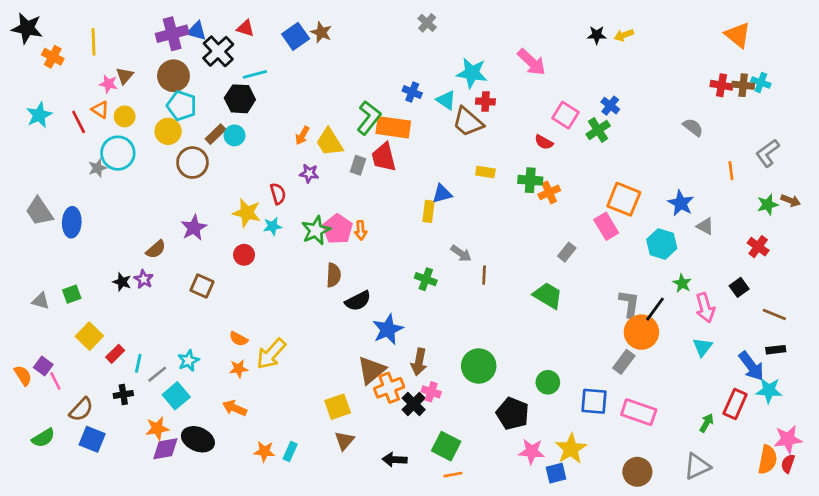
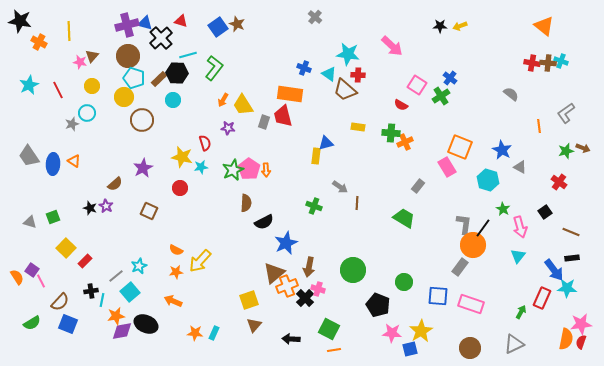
orange triangle: (100, 110) -> (74, 161), moved
green L-shape: (369, 118) -> (214, 68), moved
brown rectangle: (216, 134) -> (159, 79), moved
cyan circle: (118, 153) -> (87, 113), size x0.7
cyan line: (138, 363) -> (102, 300), moved

